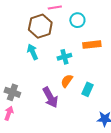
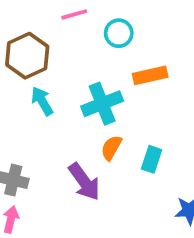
brown hexagon: (40, 26) -> (27, 56), moved
cyan cross: (64, 57) -> (102, 104), size x1.5

